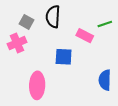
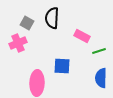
green line: (105, 24) -> (99, 51), moved
blue square: (64, 57) -> (62, 66), moved

